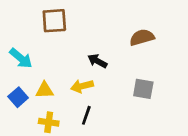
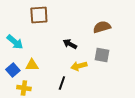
yellow arrow: (82, 86) -> (79, 66), moved
gray square: (143, 89) -> (102, 55), moved
yellow cross: (49, 122) -> (24, 88), moved

